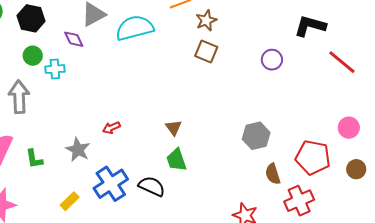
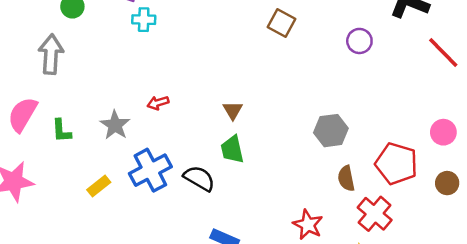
cyan cross: (55, 69) -> (144, 20), moved
red cross: (299, 201) -> (375, 214), turned -32

